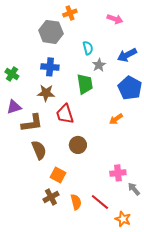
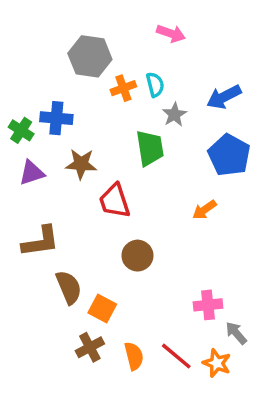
orange cross: (70, 13) -> (123, 88), moved
pink arrow: (115, 19) -> (171, 33), moved
blue cross: (50, 67) -> (56, 118), moved
purple triangle: (14, 107) -> (32, 173), moved
brown L-shape: (32, 123) -> (41, 241), moved
brown semicircle: (39, 150) -> (69, 287), moved
orange star: (123, 219) -> (217, 363), moved

